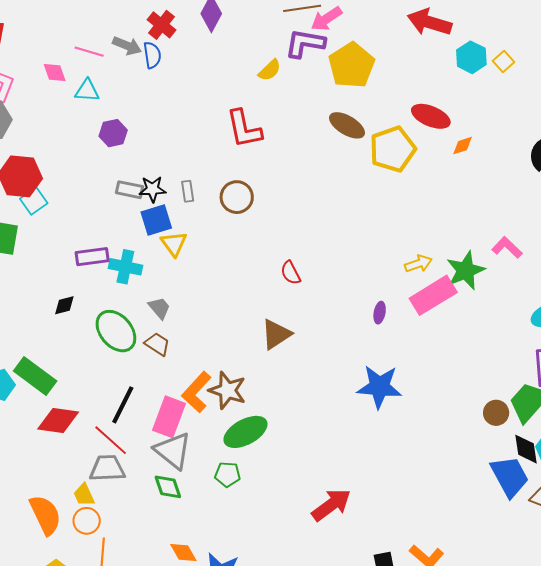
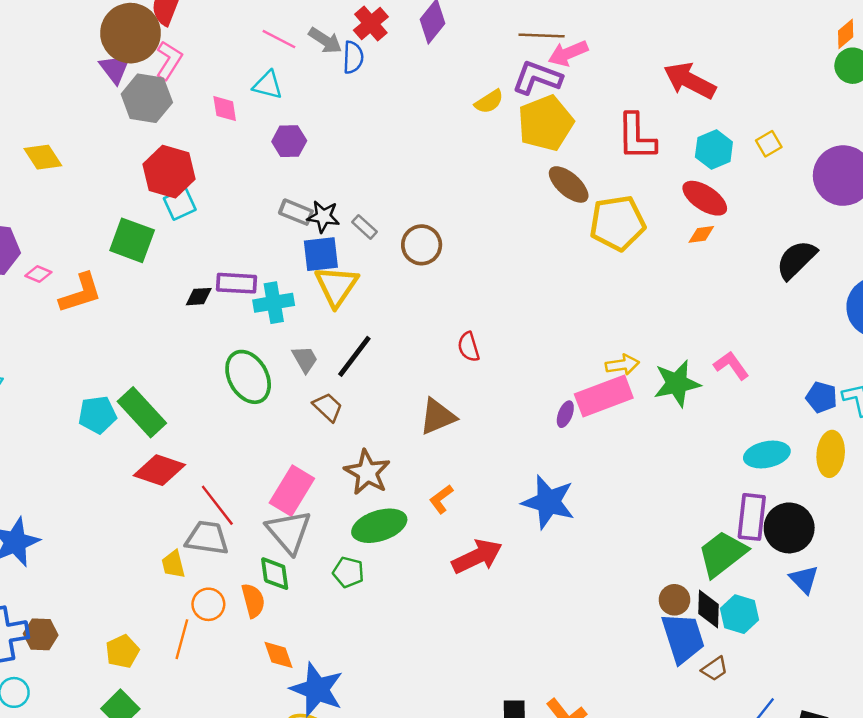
cyan hexagon: (471, 57) -> (714, 149), moved
yellow pentagon: (352, 65) -> (546, 123), moved
pink diamond: (55, 72) -> (225, 109), moved
red ellipse: (431, 116) -> (705, 198), moved
red L-shape: (244, 129) -> (636, 137), moved
gray rectangle: (188, 191) -> (364, 227), turned -50
yellow triangle: (174, 244) -> (336, 286), size x1.4
cyan cross: (125, 267) -> (274, 303), turned -32
pink rectangle: (433, 295) -> (604, 396), moved
black diamond: (64, 305) -> (199, 297), moved
brown trapezoid: (157, 344) -> (328, 407), moved
orange L-shape: (196, 392) -> (441, 499), moved, size x0.6
black line: (123, 405) -> (354, 356), moved
brown circle: (496, 413) -> (674, 600), moved
red arrow: (331, 505) -> (477, 556), moved
orange semicircle: (45, 515) -> (253, 601), moved, size x0.7
orange circle: (87, 521) -> (208, 604), moved

